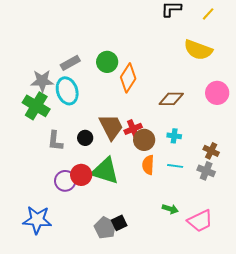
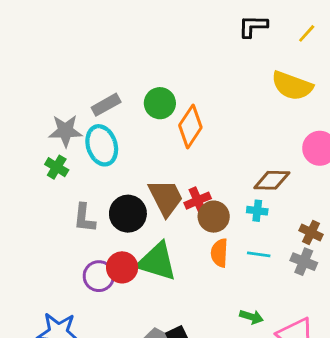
brown diamond: (171, 99) -> (272, 180), moved
green cross: (36, 106) -> (57, 167), size x0.6
black circle: (85, 138) -> (128, 214), size x1.6

